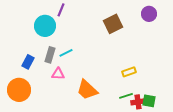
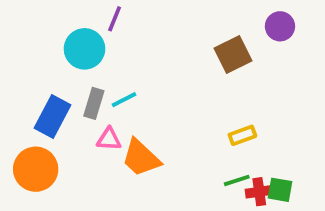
brown square: (113, 24) -> (233, 55), moved
blue rectangle: (28, 62) -> (53, 117), size x1.5
orange trapezoid: (87, 90) -> (141, 158), moved

